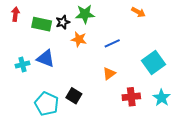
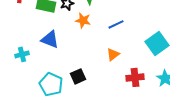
cyan cross: (22, 65) -> (22, 54), moved
black square: (74, 96) -> (78, 76), turned 35

